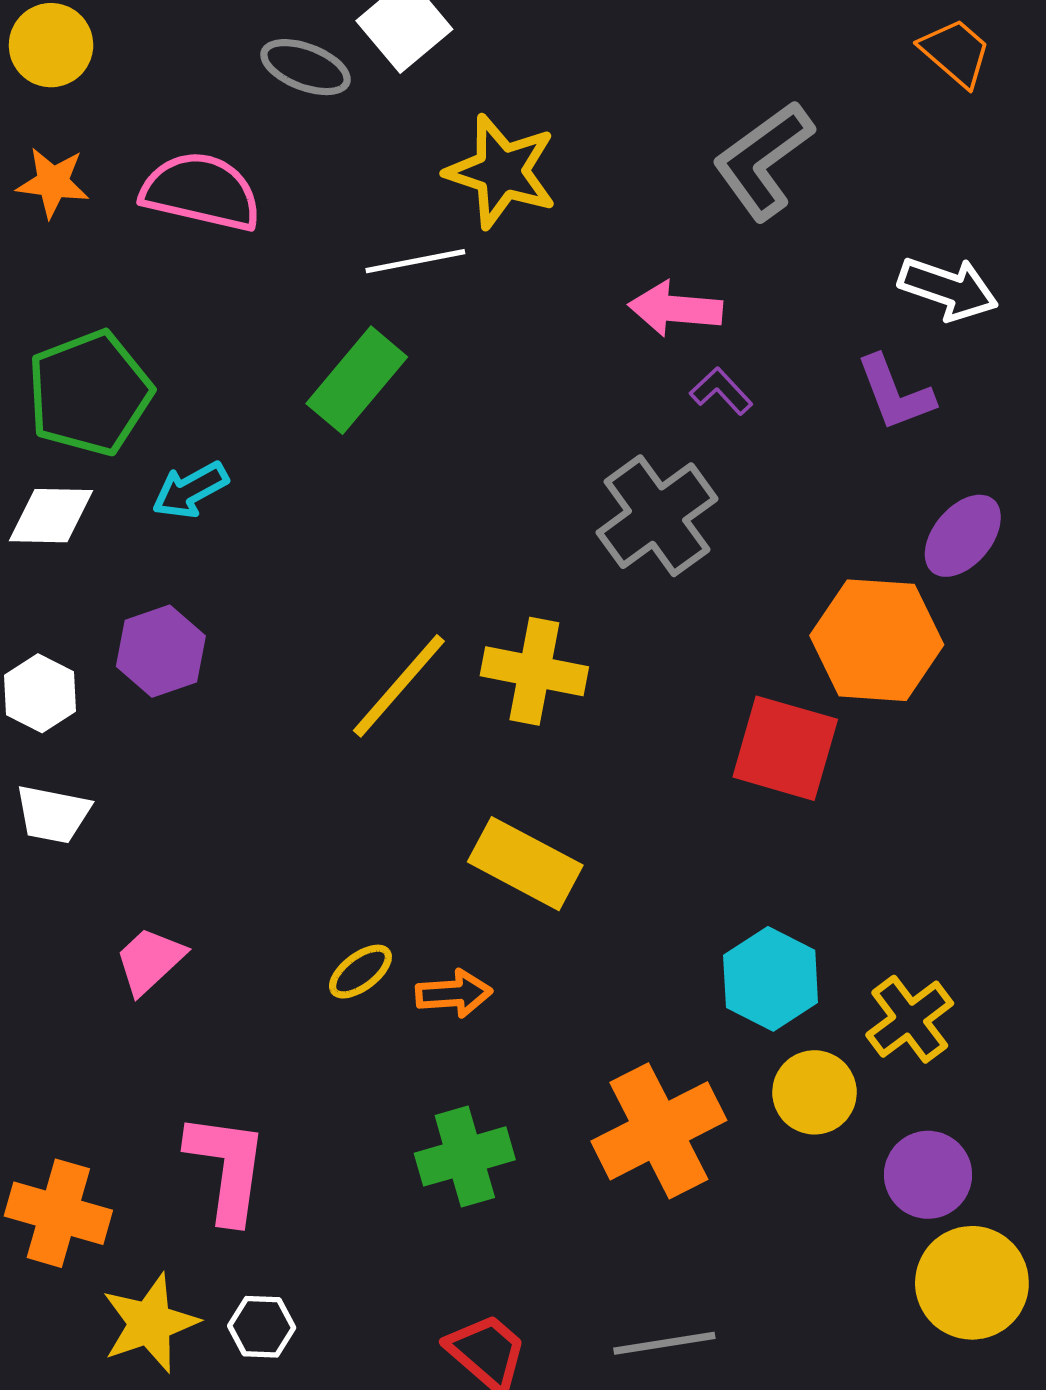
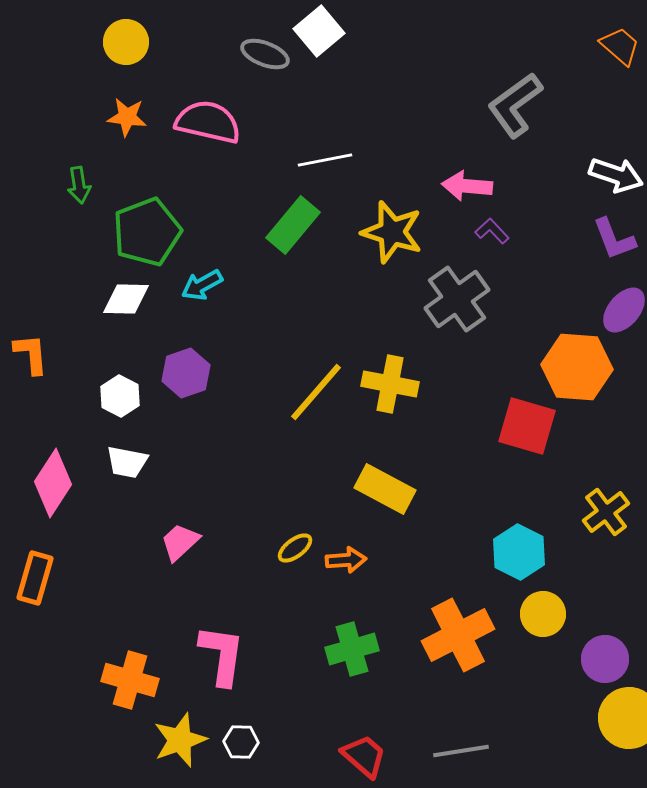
yellow star: (501, 171) -> (392, 232), moved
purple L-shape: (895, 393) -> (614, 239), moved
yellow cross: (910, 1019) -> (606, 512), moved

